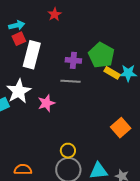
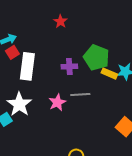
red star: (55, 14) -> (60, 21), moved
gray line: (71, 81) -> (80, 94), moved
pink star: (46, 103) -> (57, 102), moved

